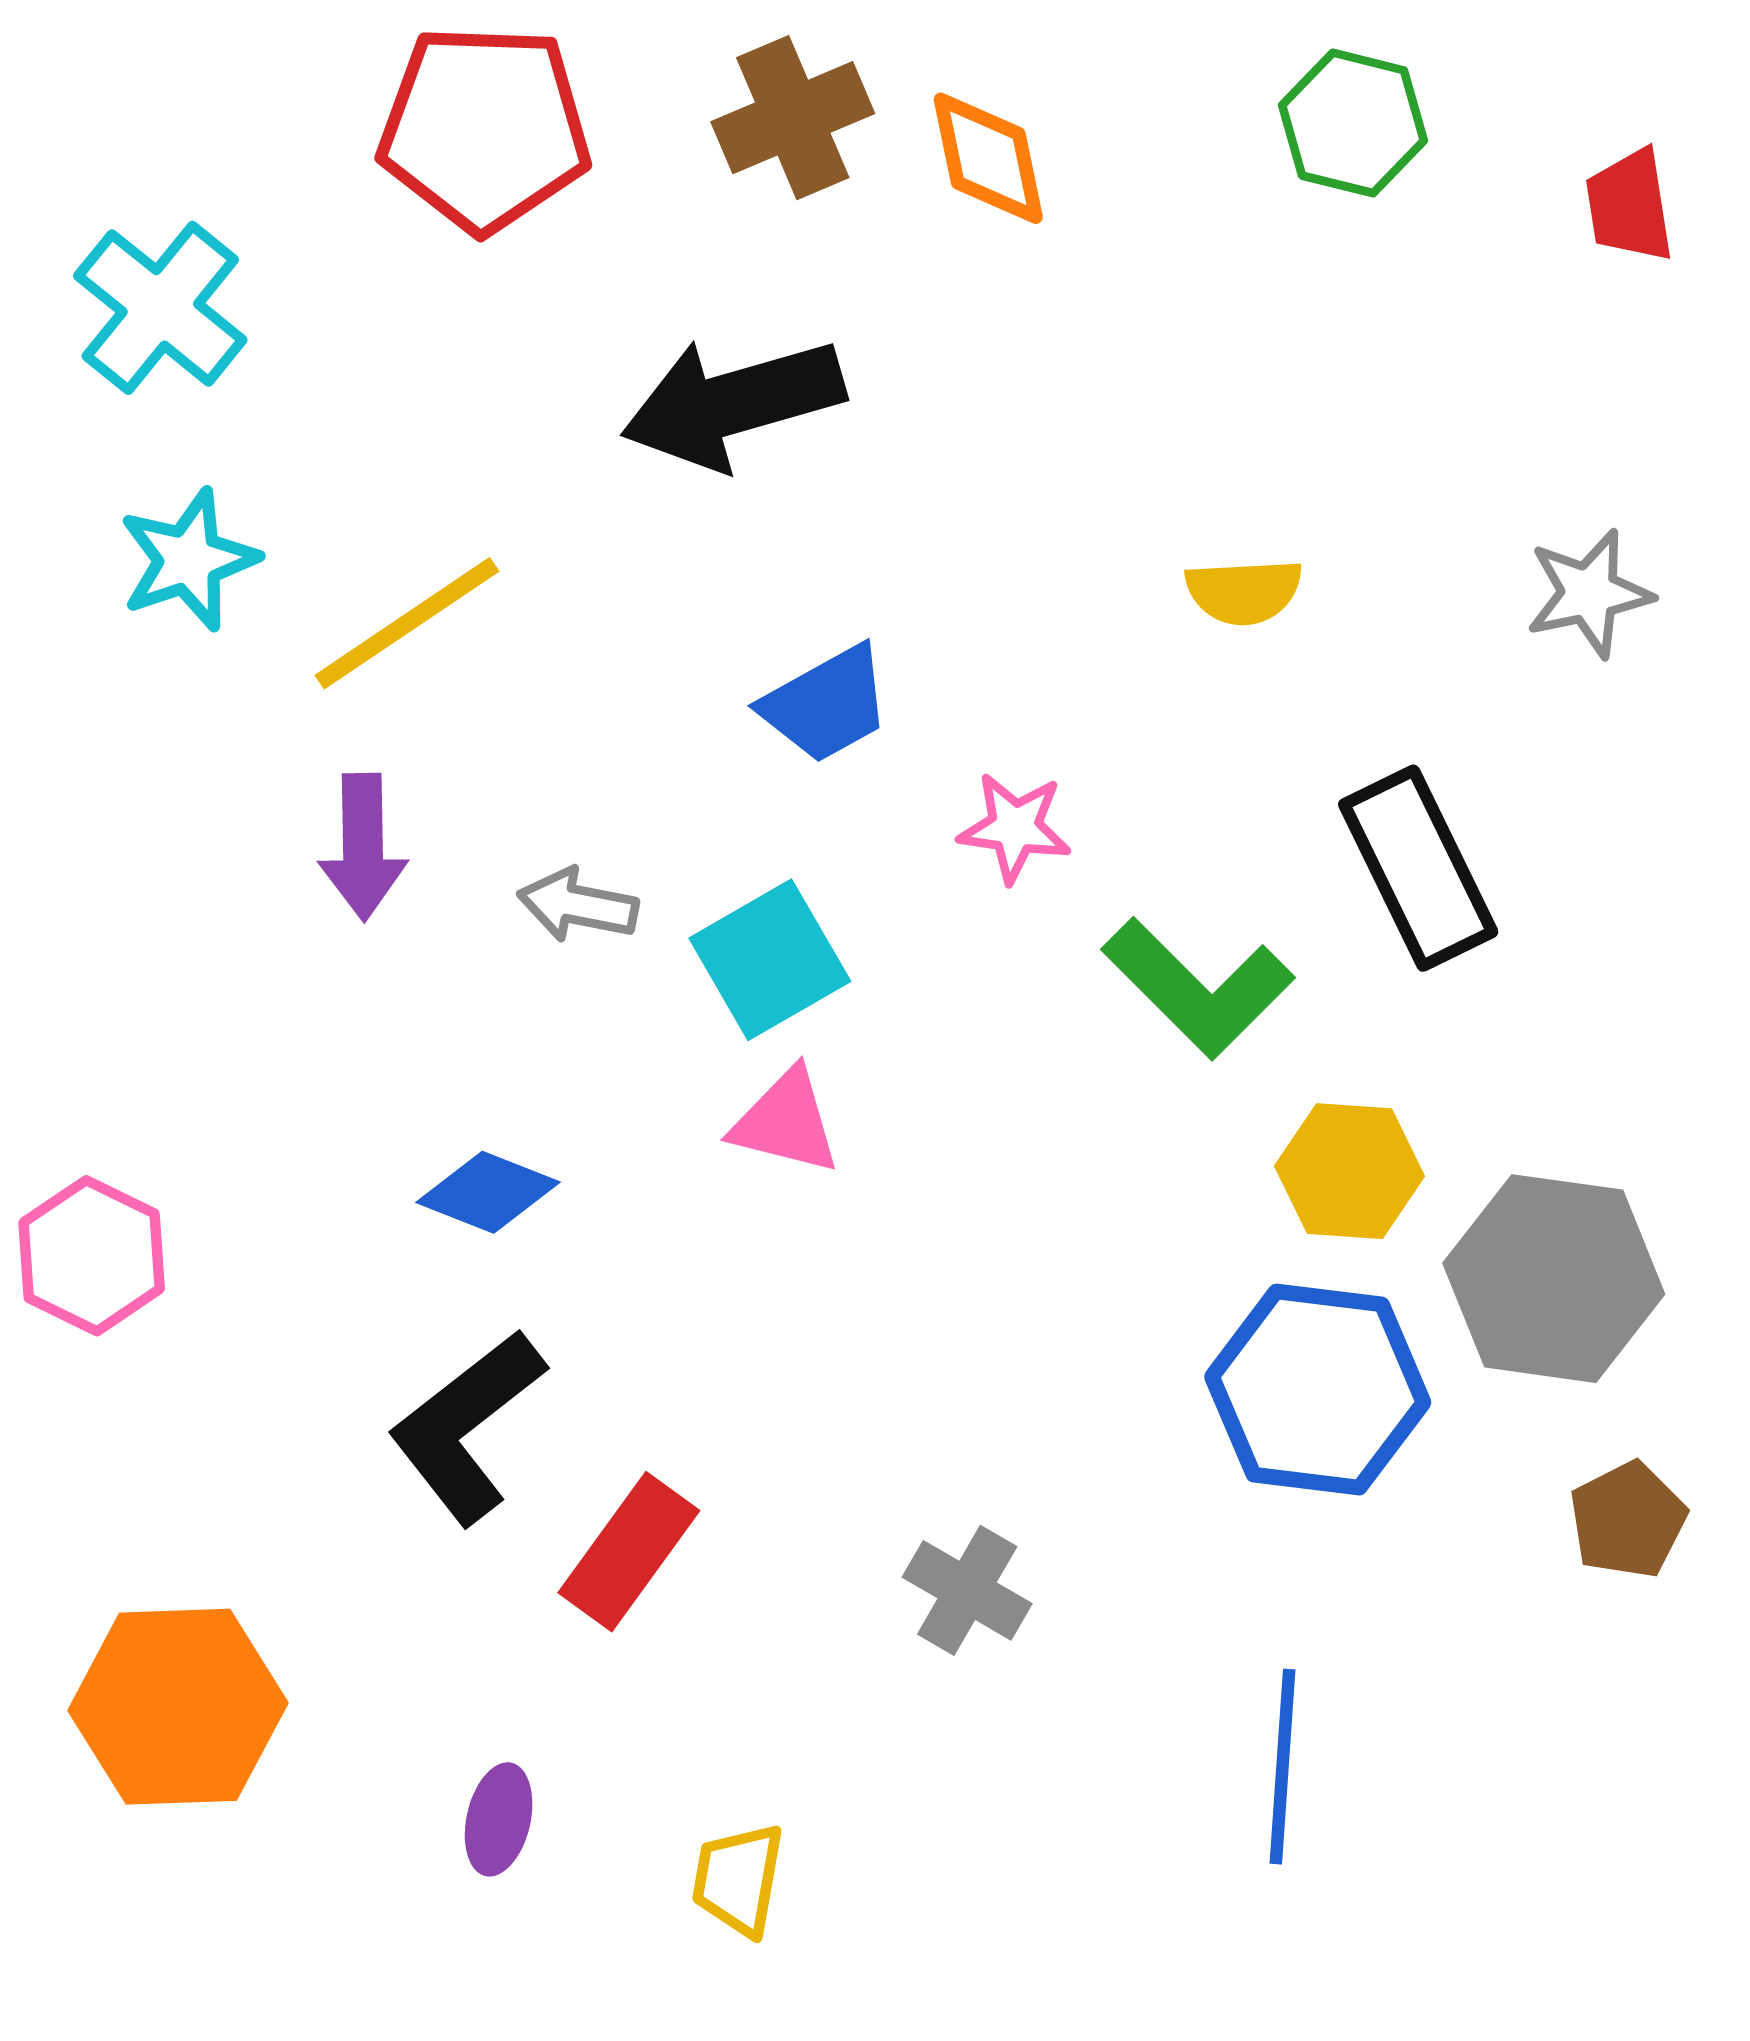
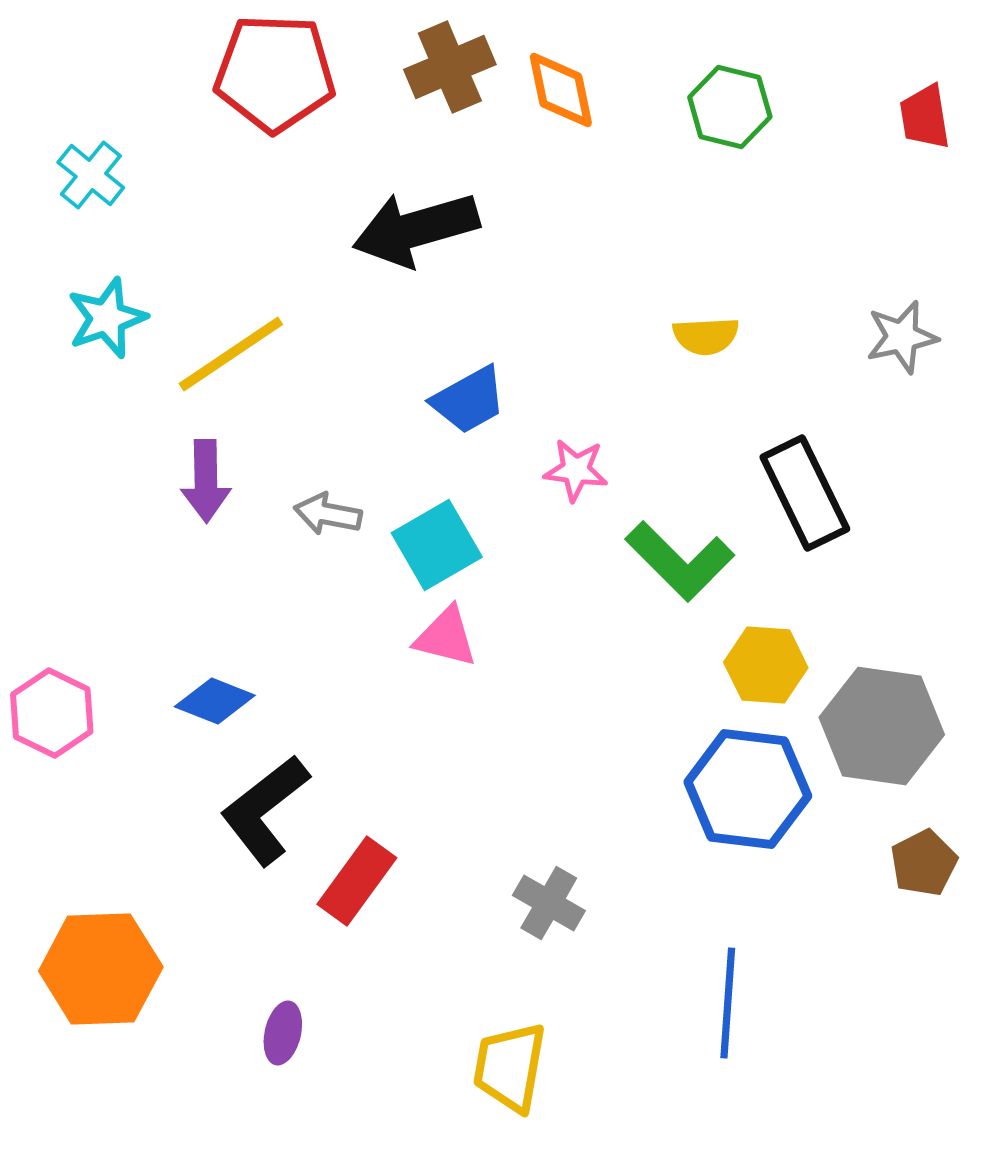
green hexagon: (1353, 123) -> (730, 107), moved
cyan cross: (160, 308) -> (91, 175), size x0.7
blue diamond: (488, 1192) -> (215, 701), moved
yellow trapezoid: (738, 1879) -> (510, 1067), moved, size x1.4

